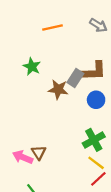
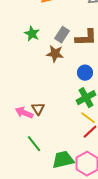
gray rectangle: (75, 78) -> (62, 35), moved
blue circle: (96, 100) -> (85, 73), moved

